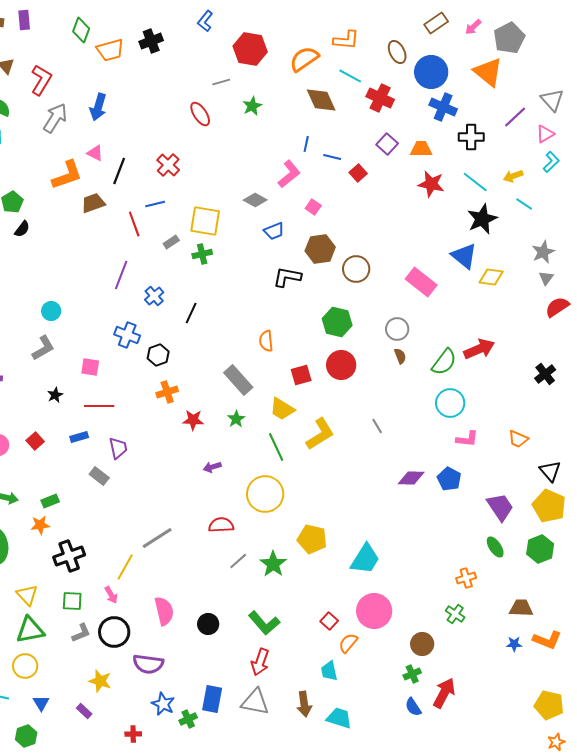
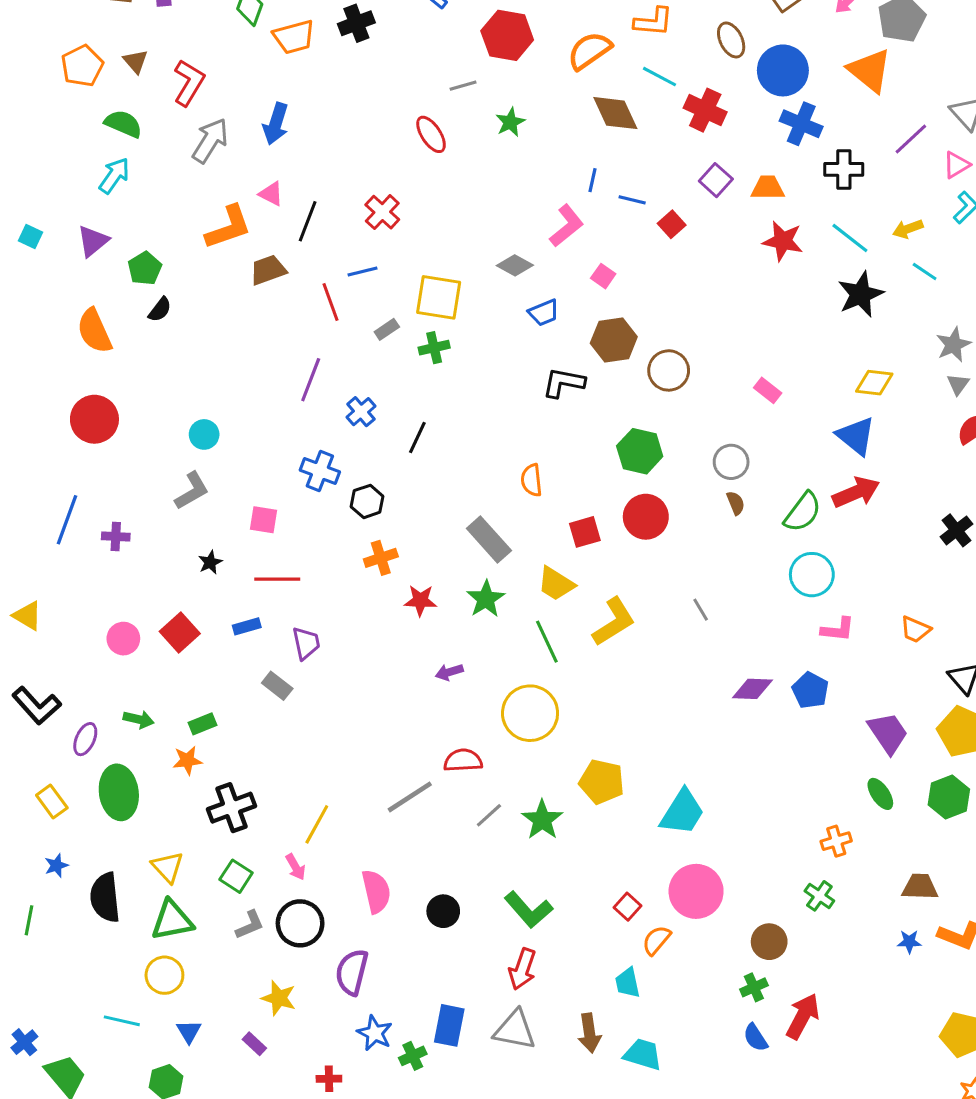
blue triangle: (464, 256) -> (856, 436), moved
pink rectangle: (421, 282) -> (768, 390), size x0.6
green star: (236, 419) -> (486, 599), size x1.4
red square: (35, 441) -> (180, 632), size x1.4
gray line: (157, 538) -> (410, 797), moved
green square: (72, 601) -> (236, 876), turned 30
purple semicircle: (148, 664) -> (352, 972), turned 96

